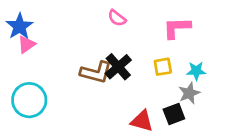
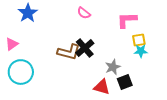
blue star: (19, 26) -> (28, 13), moved
pink triangle: (26, 44) -> (12, 44), moved
yellow square: (163, 67) -> (139, 40), moved
gray star: (189, 93) -> (113, 67), moved

